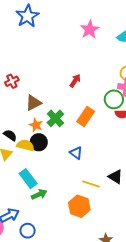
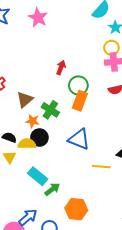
pink star: (90, 30) -> (38, 18), moved
green circle: (114, 99) -> (78, 85), moved
blue triangle: (76, 153) -> (79, 139), size x1.6
orange hexagon: (79, 206) -> (76, 209), moved

